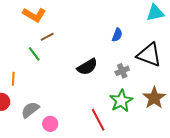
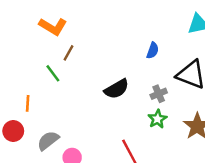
brown line: (47, 37) -> (69, 53), turned -32
green star: (121, 101) -> (157, 119), moved, size x0.7

